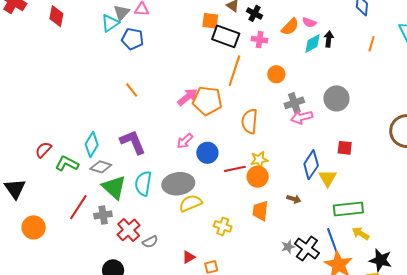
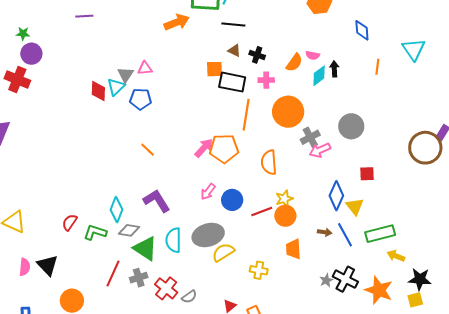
red diamond: (56, 16) -> (98, 91), moved
orange circle: (276, 74) -> (288, 112), size x1.8
blue line: (332, 240) -> (345, 235), moved

